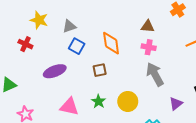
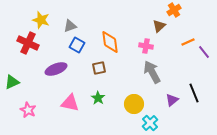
brown triangle: (148, 26) -> (159, 26), moved, turned -48
red cross: (25, 44) -> (28, 43), size x1.5
yellow circle: (128, 101) -> (134, 104), moved

